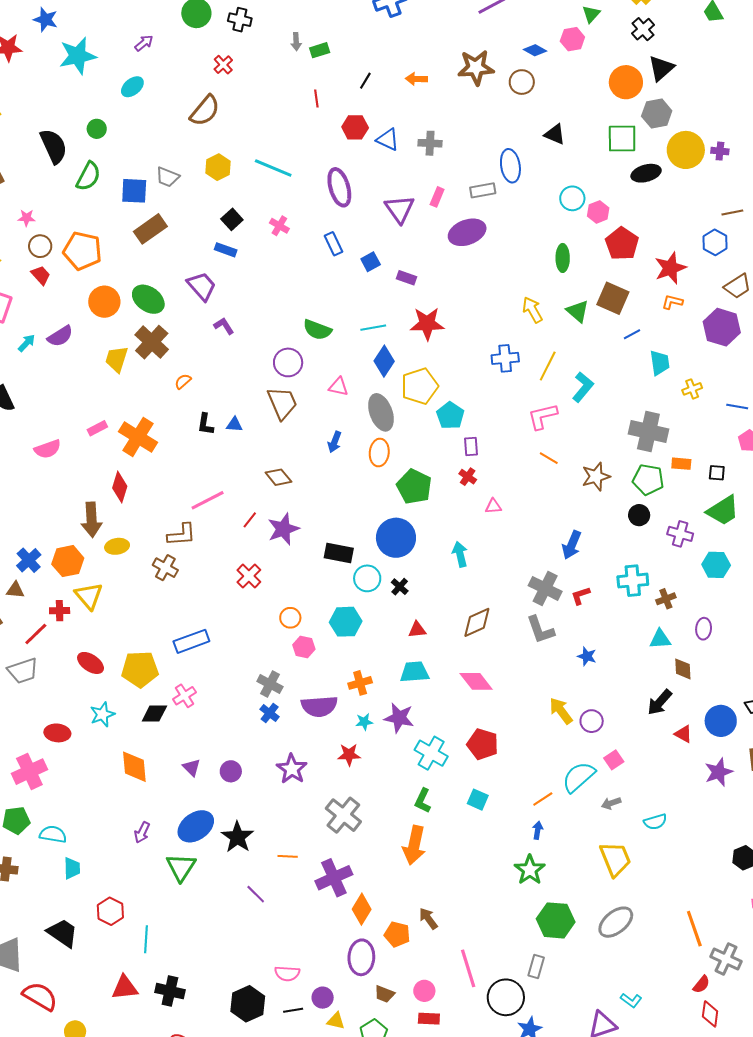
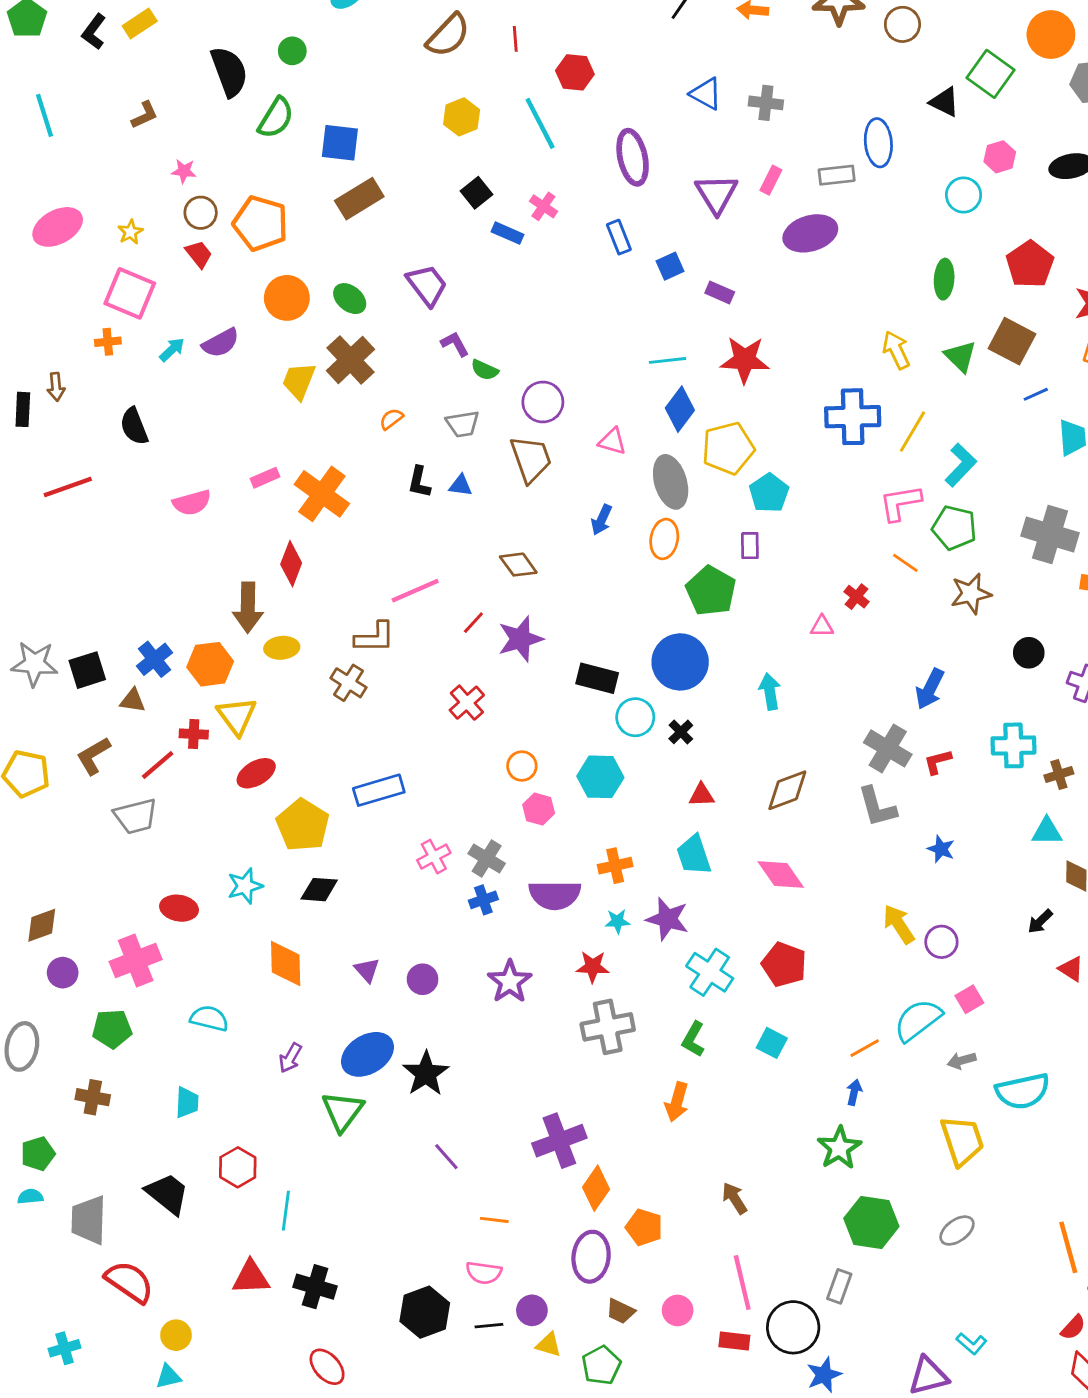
red line: (316, 98) -> (515, 39), moved
red hexagon: (355, 127) -> (575, 72), moved
green square: (622, 138) -> (991, 74), moved, turned 32
cyan line: (273, 168) -> (540, 123), turned 36
gray trapezoid: (167, 177) -> (463, 424), moved, turned -35
pink hexagon: (598, 212) -> (1000, 157), moved
blue rectangle: (226, 250) -> (507, 233), moved
green ellipse: (148, 299) -> (350, 299), size x0.7
green semicircle: (317, 330) -> (485, 370), moved, size x0.7
blue cross: (505, 358) -> (853, 417), size x1.4
purple rectangle: (471, 446) -> (750, 546), moved
red cross: (468, 477) -> (856, 597), moved
green pentagon: (648, 480) -> (954, 528), moved
red ellipse: (91, 663) -> (256, 773), moved, turned -68
yellow pentagon: (140, 669) -> (303, 825), turned 30
cyan trapezoid: (415, 672) -> (694, 855), turned -108
pink cross: (184, 696) -> (434, 857), moved
black arrow: (660, 702) -> (1040, 921), size x0.7
blue cross: (270, 713) -> (483, 900), turned 30
gray cross: (343, 815) -> (608, 1027), moved, turned 36
cyan semicircle: (655, 822) -> (1023, 1091), size x1.6
cyan semicircle: (53, 834) -> (209, 1018), moved
orange arrow: (414, 845) -> (677, 1102), size x0.7
orange line: (288, 856) -> (494, 1220), moved
brown arrow: (428, 919) -> (734, 1198), moved
gray ellipse: (616, 922) -> (957, 1231), size x0.7
red rectangle: (429, 1019) -> (734, 1341), moved

